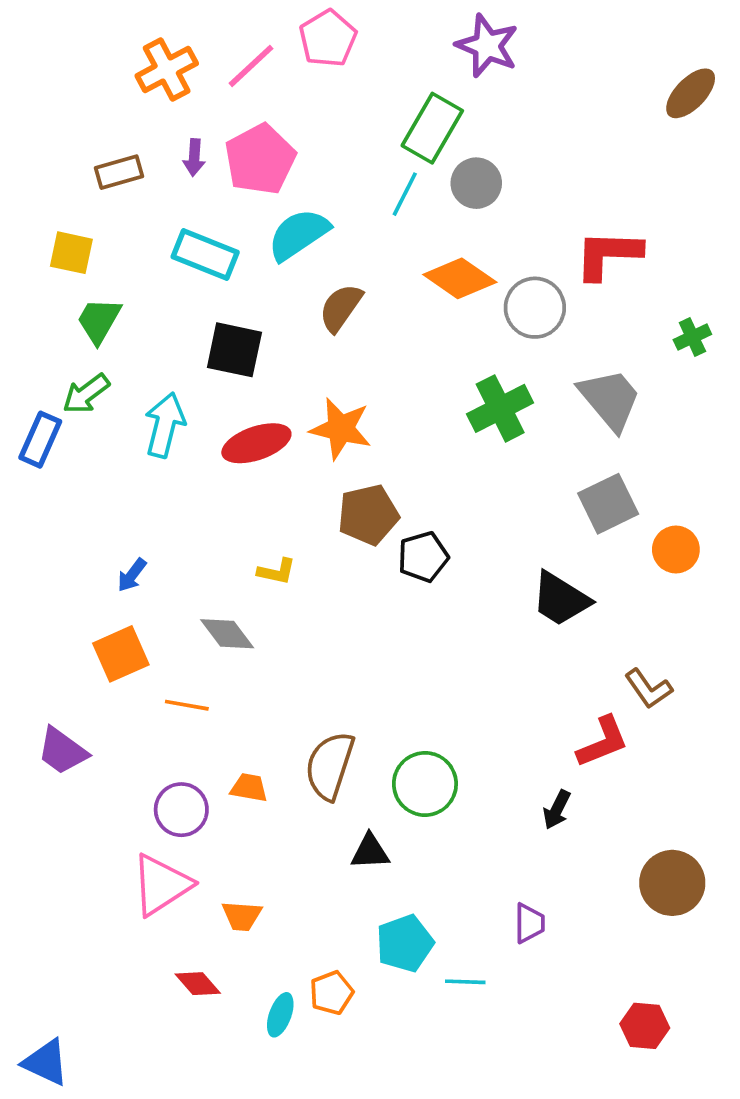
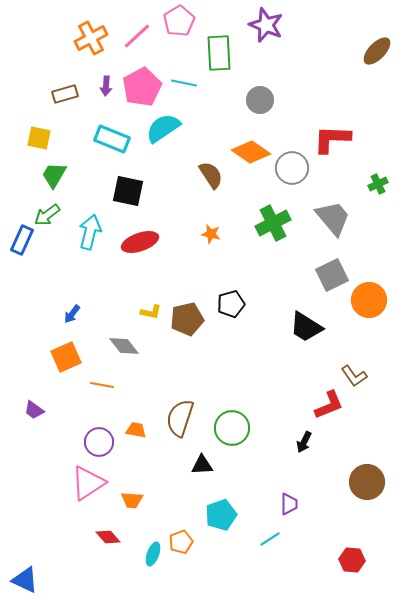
green rectangle: (432, 128) -> (219, 53), moved, turned -33
cyan line: (405, 194) -> (184, 83), moved, turned 75
brown semicircle: (341, 308) -> (211, 175), moved, turned 112
orange star: (341, 429) -> (211, 234), moved, size x0.6
brown pentagon: (368, 515) -> (187, 319), moved
orange circle: (676, 550) -> (369, 300), size x1.4
purple trapezoid: (62, 751) -> (34, 410), size x0.7
cyan line: (465, 982) -> (270, 539), moved, turned -35

